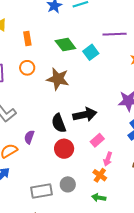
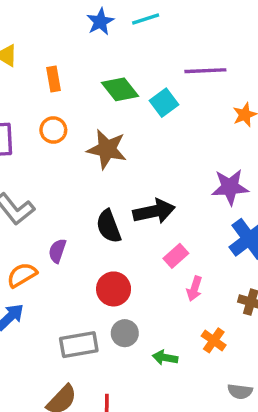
red circle: (64, 149) -> (114, 289), moved
orange cross: (100, 175) -> (214, 340), moved
green arrow: (99, 198) -> (165, 358), moved

